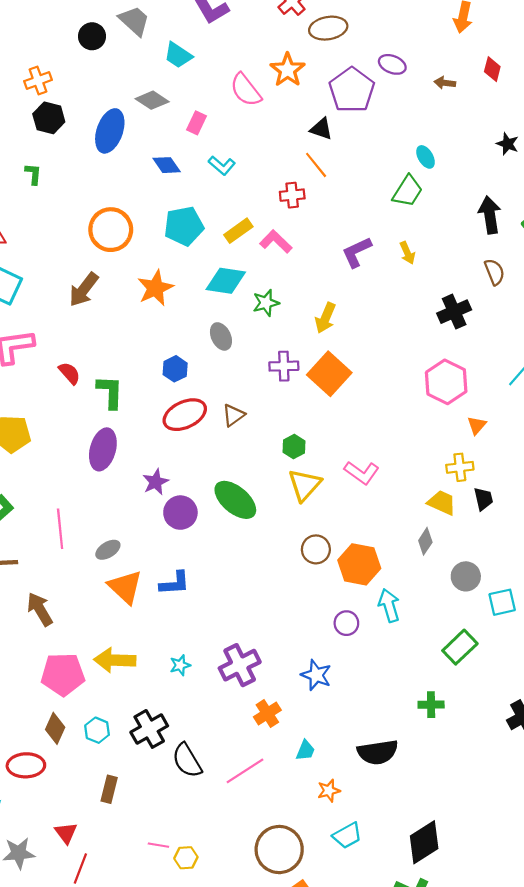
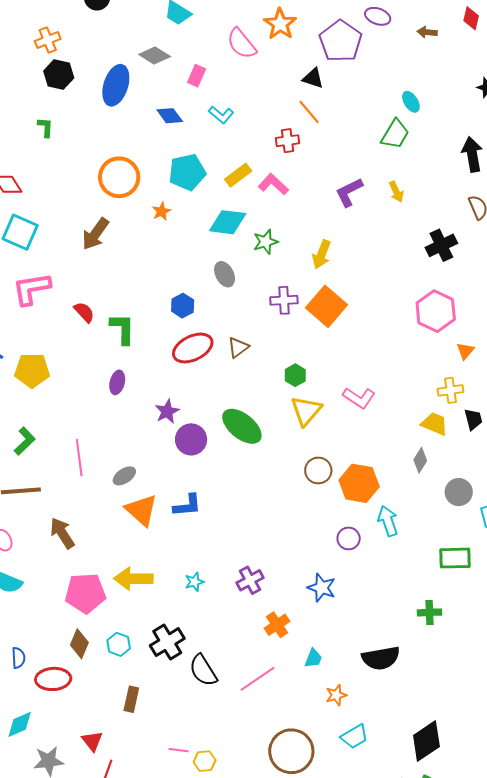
orange star: (155, 288) -> (161, 211), moved, size x0.6
purple ellipse: (103, 449) -> (117, 382), size x0.6
green rectangle: (460, 647) -> (455, 558), turned 44
purple cross: (240, 665) -> (250, 580), size x0.7

